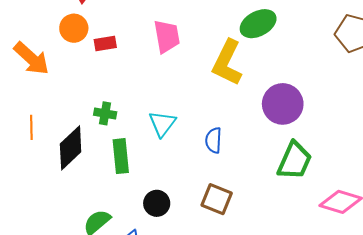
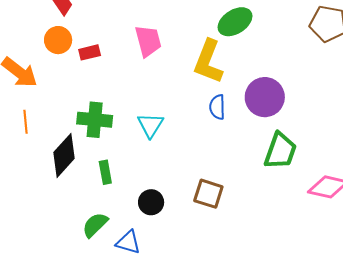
green cross: (105, 113) -> (95, 120), size x1.6
orange line: (31, 127) -> (25, 122), moved
blue semicircle: (213, 140) -> (217, 107), moved
green rectangle: (121, 156) -> (105, 172), moved, size x0.7

